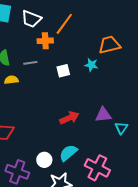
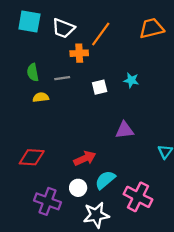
orange trapezoid: (109, 45) -> (152, 28), moved
purple triangle: (103, 115) -> (124, 130), moved
red arrow: (69, 118) -> (85, 158), moved

